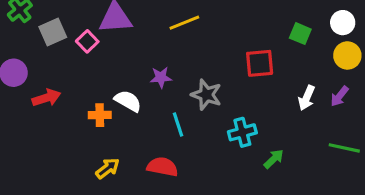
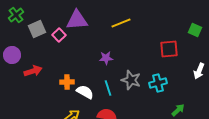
gray star: (206, 95) -> (131, 80), moved
white semicircle: (128, 101) -> (85, 92), moved
cyan line: (178, 124) -> (108, 88), moved
cyan cross: (242, 132) -> (158, 83), moved

